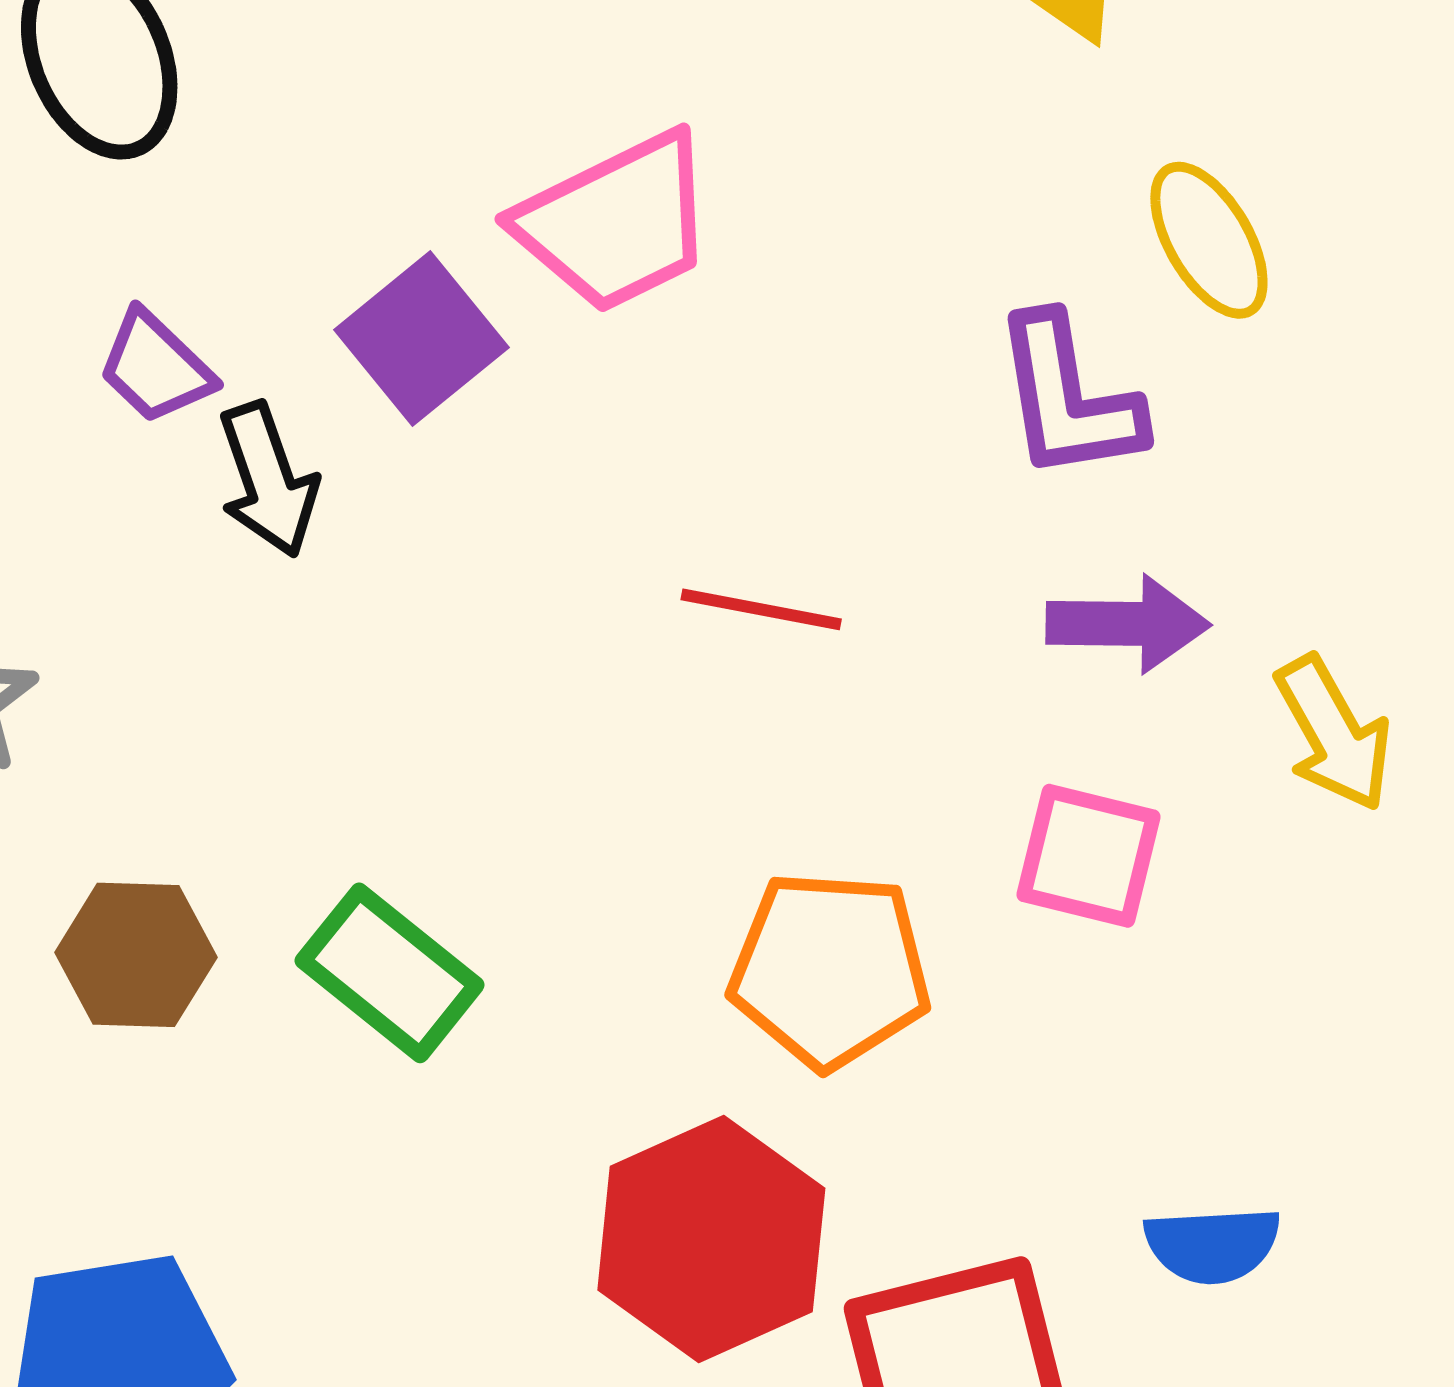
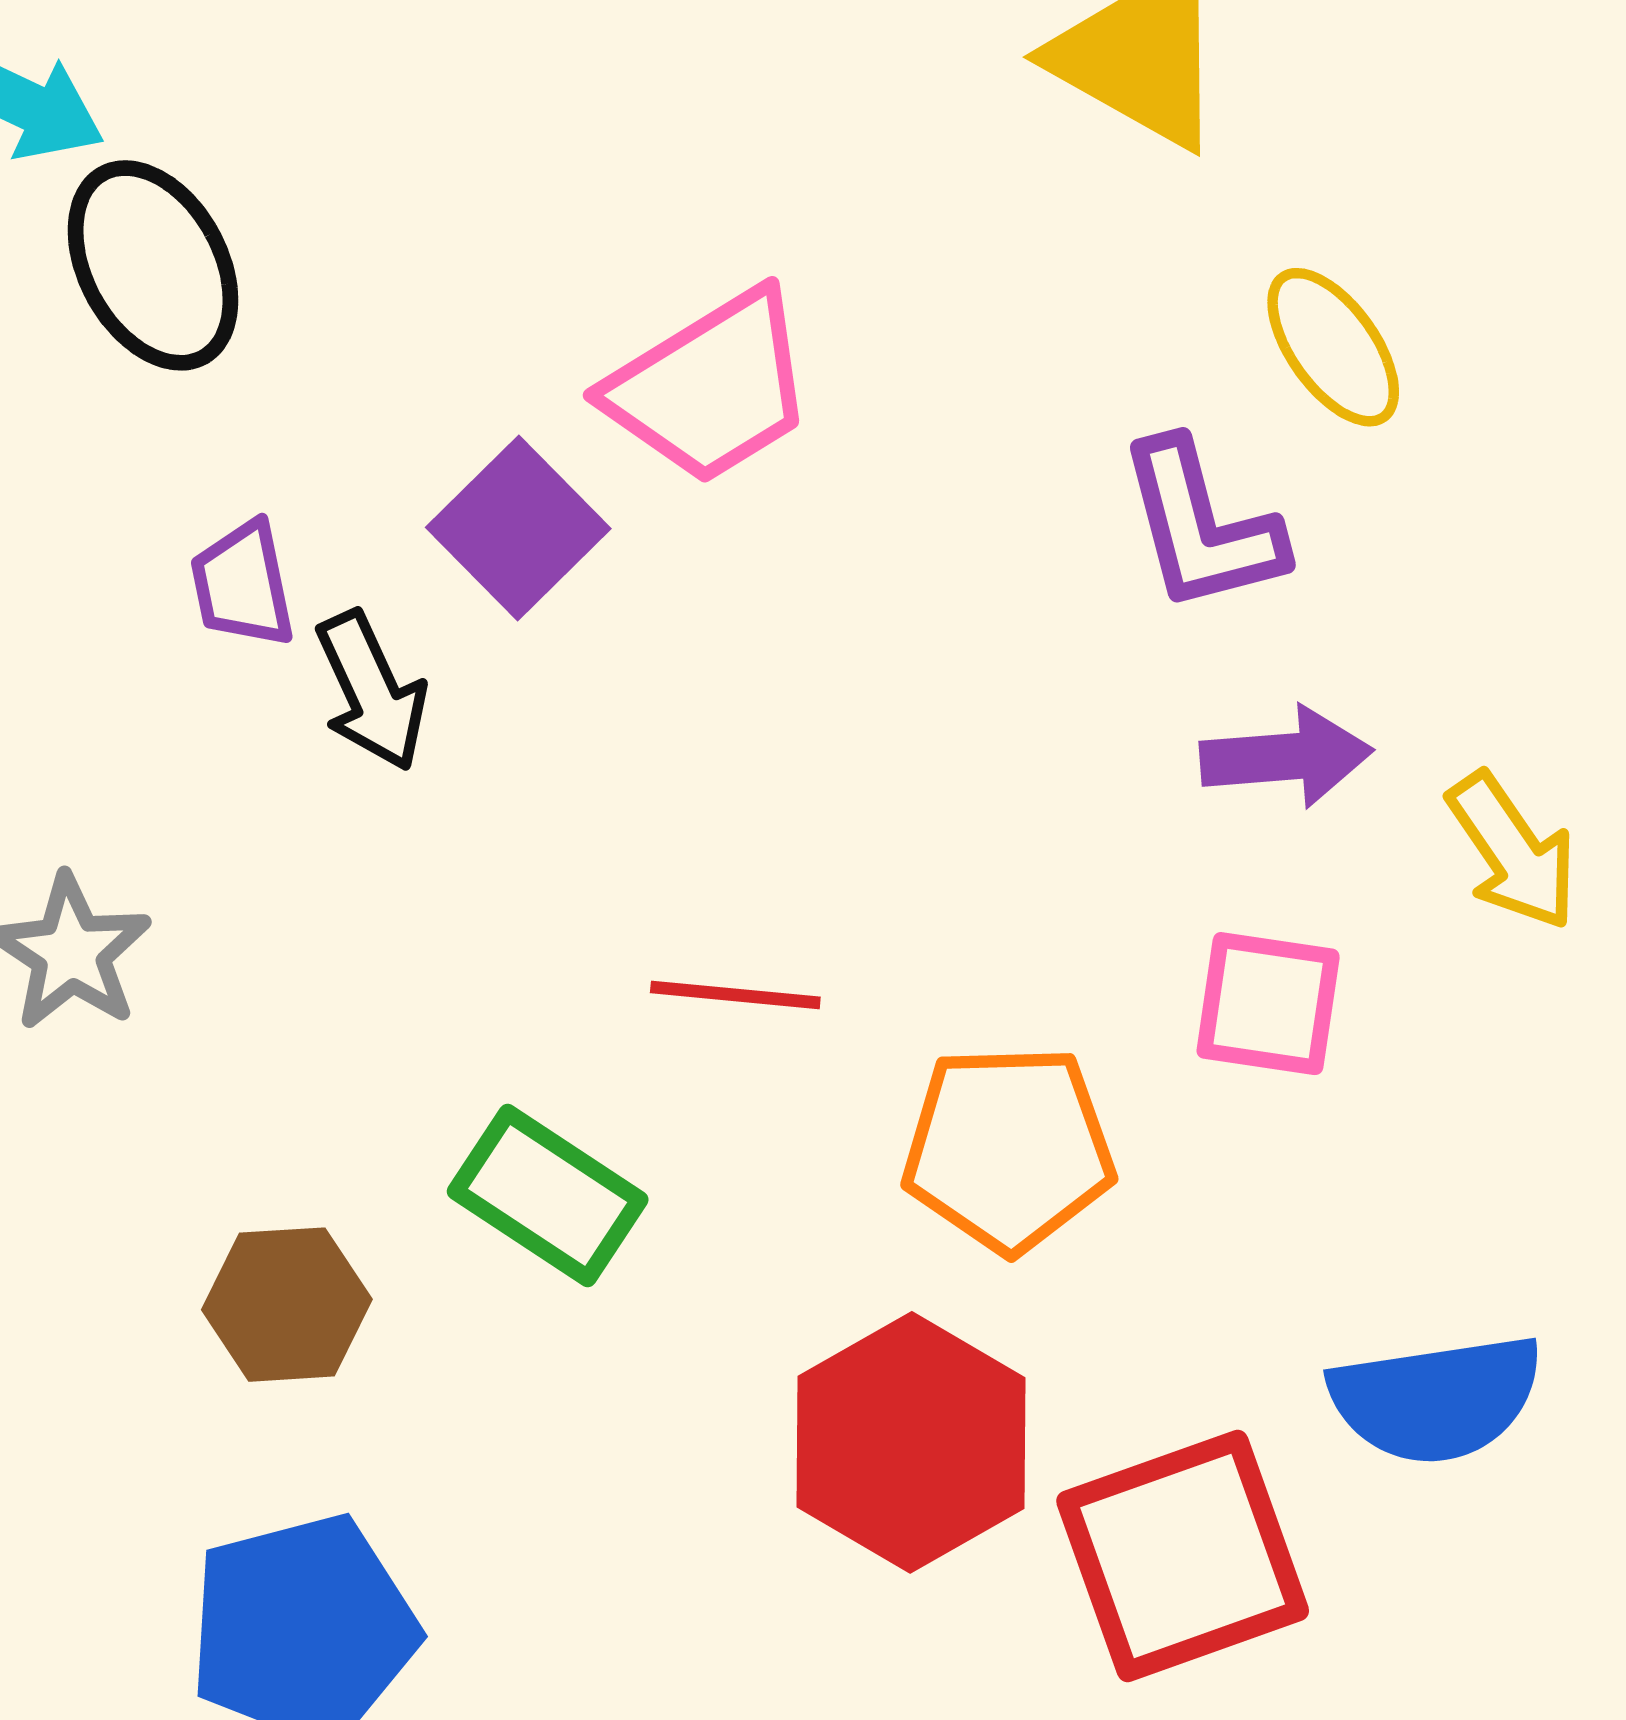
purple trapezoid: (155, 367) -> (243, 584), turned 40
red line: (761, 609) -> (735, 995), moved
brown hexagon: (136, 955) -> (287, 1305), moved
blue semicircle: (1212, 1245) -> (1436, 1399), size x1.5

